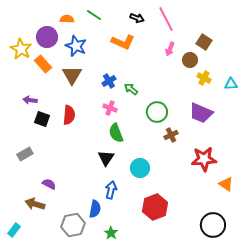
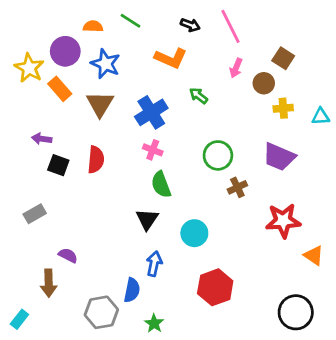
yellow cross: (204, 78) -> (283, 108), turned -32
blue cross: (109, 81) -> (151, 112), size x1.6
green arrow: (131, 89) -> (199, 96), moved
brown arrow: (35, 204) -> (49, 283), turned -108

